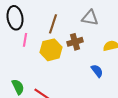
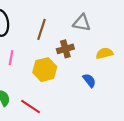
pink line: (25, 40) -> (11, 58), moved
yellow hexagon: (51, 50) -> (45, 70), moved

